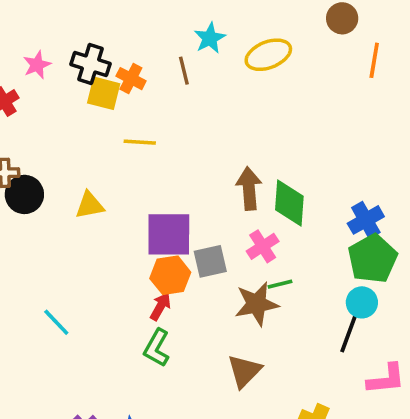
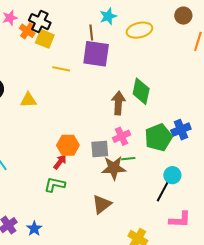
orange cross: (131, 79) -> (27, 31), moved
green diamond: (289, 203) -> (141, 91), moved
purple square: (169, 234) -> (96, 54), moved
green pentagon: (373, 259) -> (159, 137), moved
gray square: (210, 261) -> (100, 149), moved
green L-shape: (157, 348) -> (55, 185), turned 65

